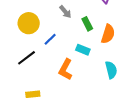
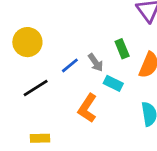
gray arrow: (65, 12) -> (96, 63), moved
yellow circle: (29, 23) -> (27, 42), moved

